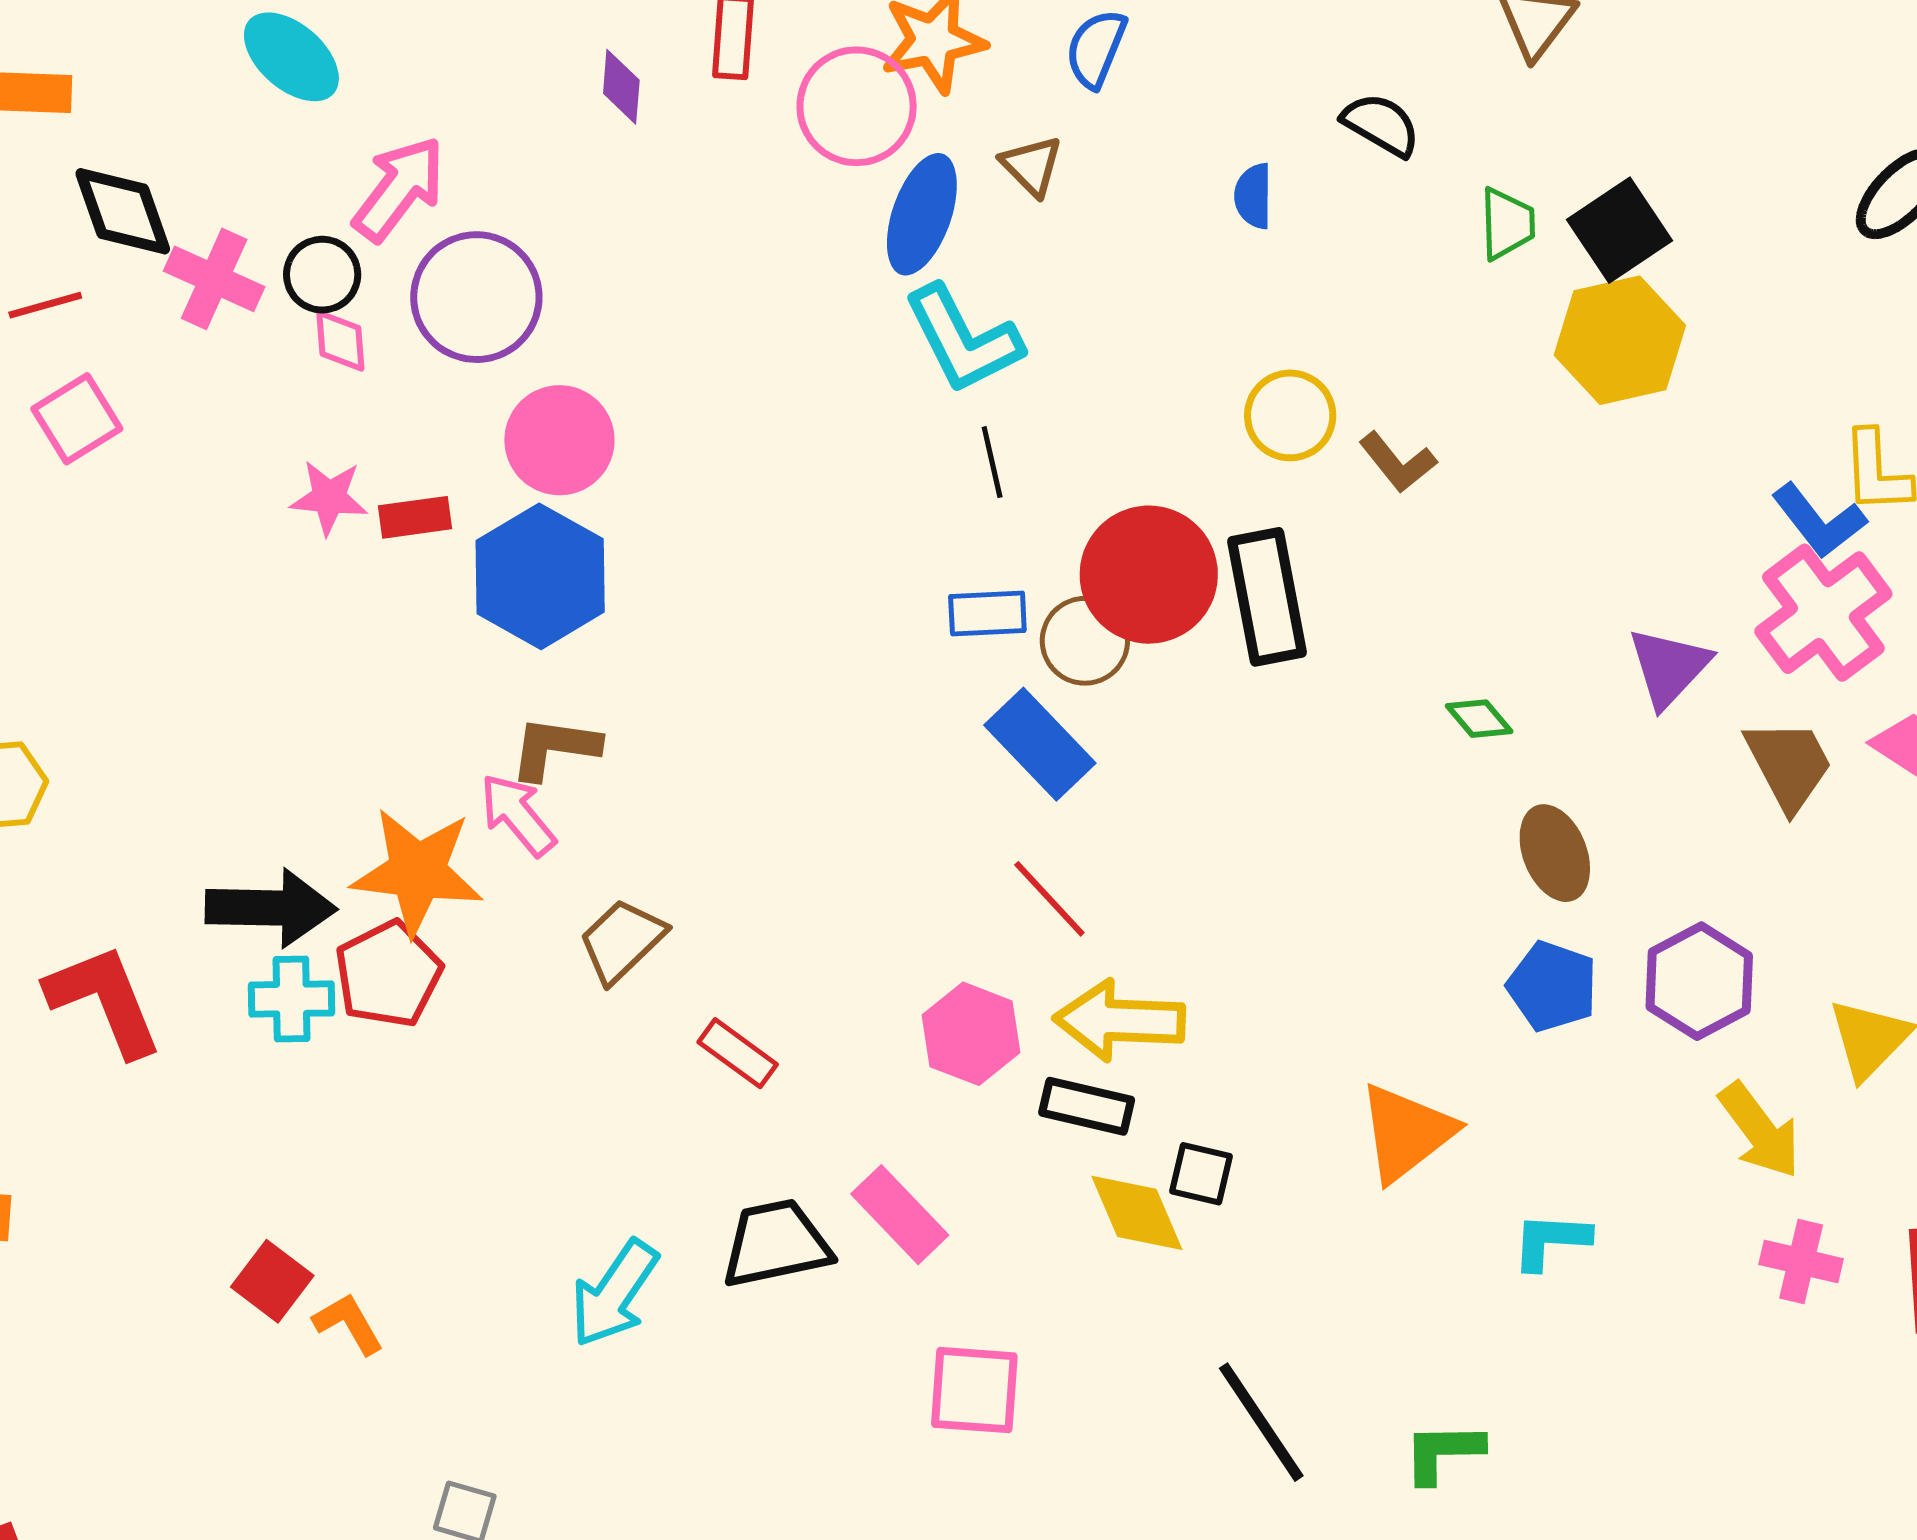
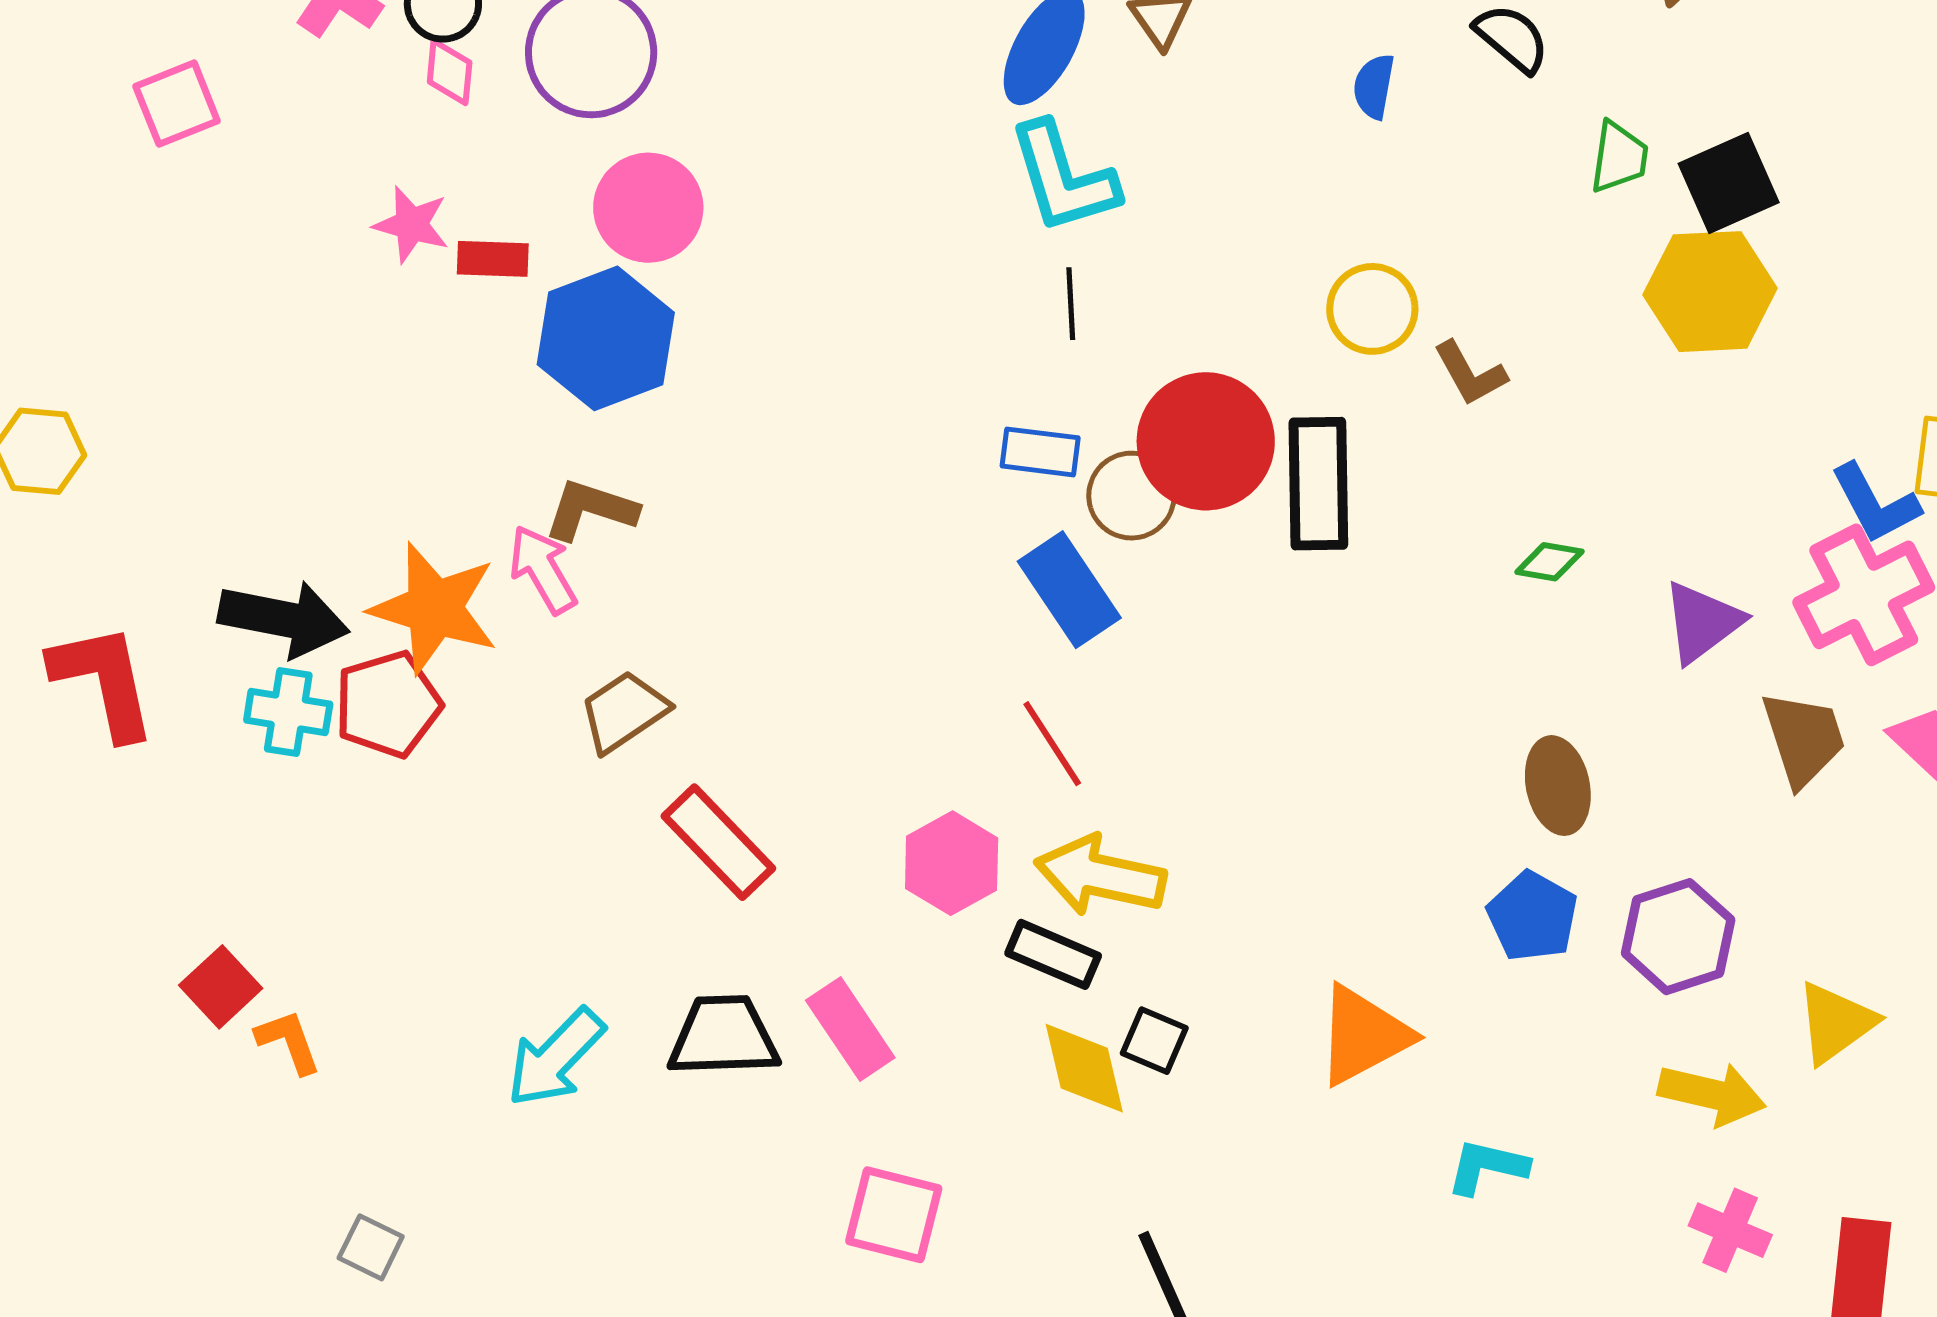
green diamond: (1479, 719) -> (1549, 562), moved, turned -50
red rectangle: (738, 1053) -> (718, 842), size x1.5
yellow arrow: (1760, 1130) -> (1712, 1094), turned -50

